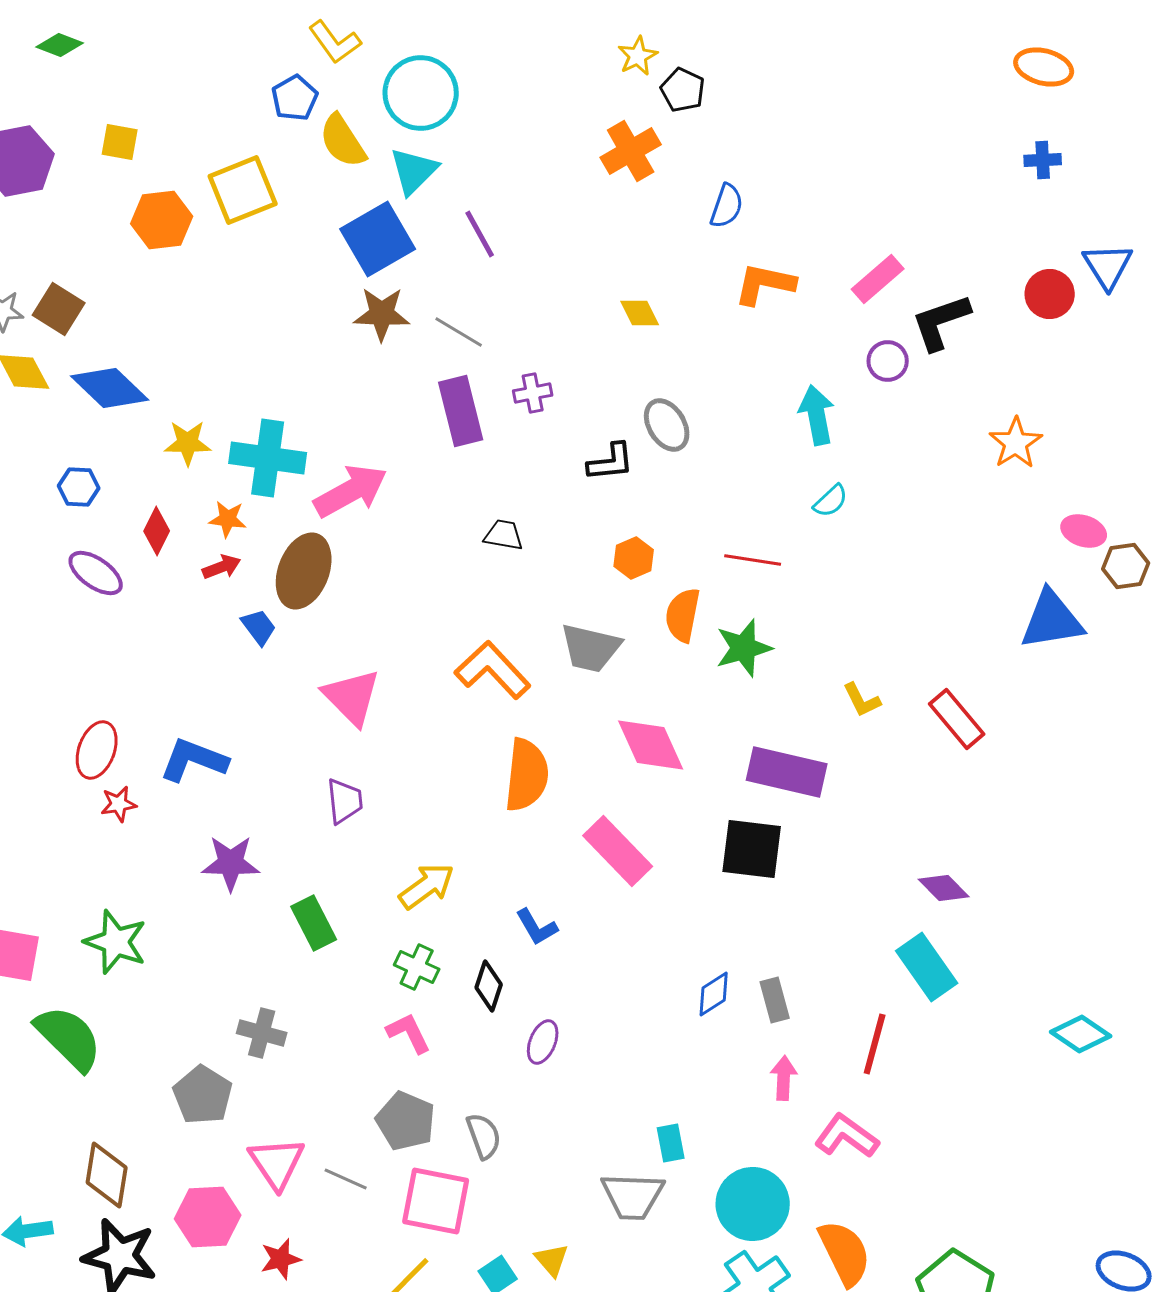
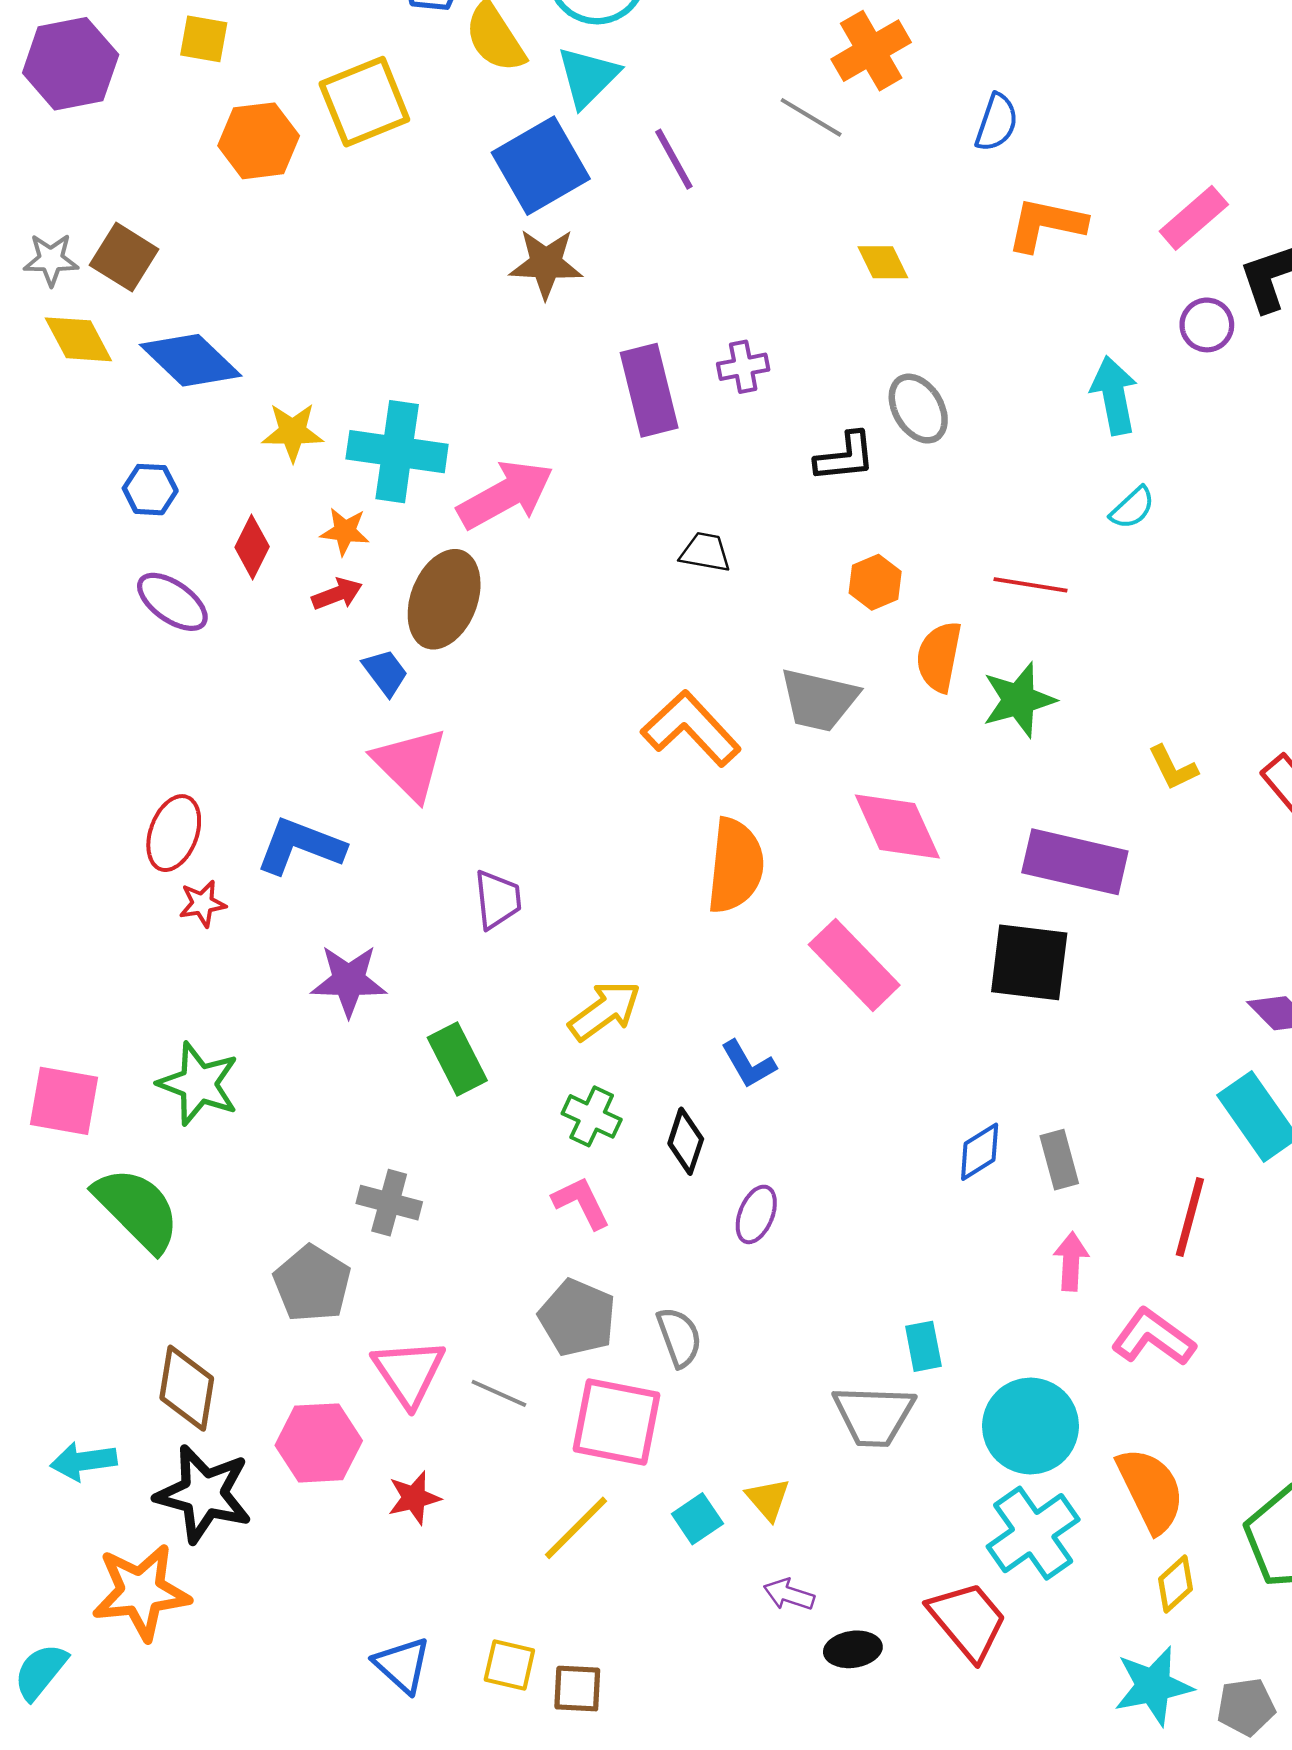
gray line: (459, 332) -> (811, 117), moved
pink triangle: (352, 697) -> (410, 764), moved

